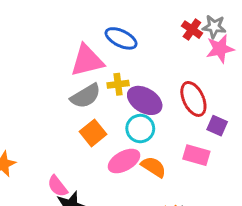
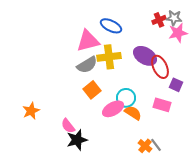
red cross: (192, 30) -> (159, 20), turned 32
yellow cross: (118, 84) -> (109, 57), size x1.6
purple ellipse: (145, 100) -> (145, 56), moved
cyan circle: (140, 129) -> (126, 98), moved

